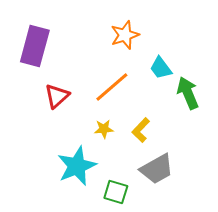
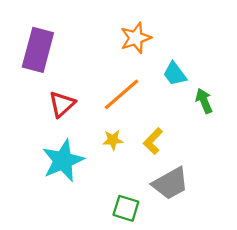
green arrow: (188, 93) -> (204, 101), size x0.7
cyan star: (77, 166) -> (63, 161), moved

